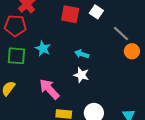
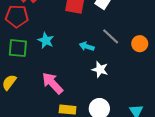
gray line: (121, 34) -> (111, 36), moved
white star: (81, 75) -> (100, 69), moved

